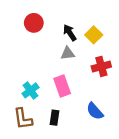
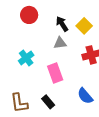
cyan cross: (31, 90) -> (26, 58), moved
black rectangle: (54, 118) -> (48, 102), turned -48

